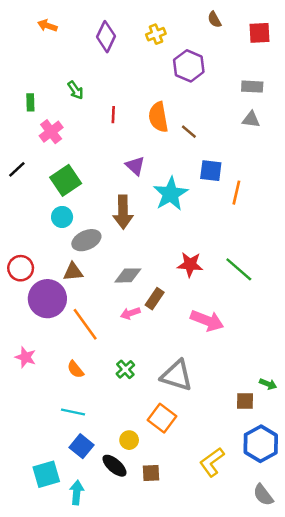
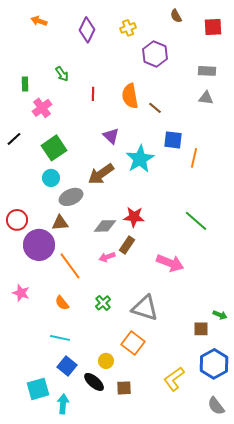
brown arrow: (123, 212) -> (101, 174), turned 56
red star: (190, 265) -> (134, 217), moved

